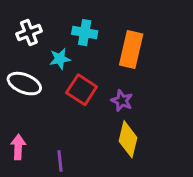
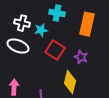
white cross: (29, 33) -> (22, 23), moved, turned 35
yellow diamond: (128, 139) -> (70, 82), moved

